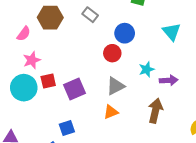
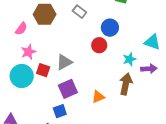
cyan triangle: (172, 32) -> (152, 42), moved, turned -30
red square: (48, 81) -> (43, 70), turned 32
gray triangle: (115, 86) -> (64, 62), moved
purple square: (74, 89) -> (68, 89), moved
brown arrow: (155, 111) -> (126, 84), moved

